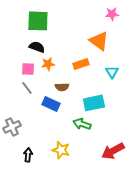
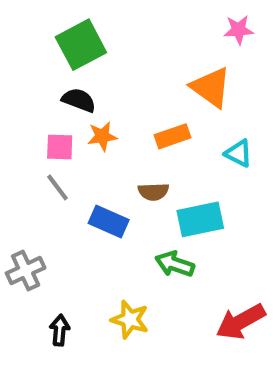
green square: (38, 21) -> (81, 45), turned -30
cyan triangle: (112, 72) -> (239, 153), turned -32
brown semicircle: (62, 87) -> (153, 192), moved

